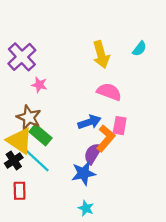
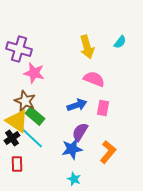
purple cross: (22, 57) -> (19, 49), turned -30
pink star: (39, 85) -> (34, 73), size x1.5
orange L-shape: (106, 138) -> (108, 152), moved

